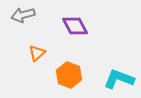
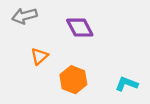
cyan L-shape: (119, 79) -> (127, 84), size x0.7

